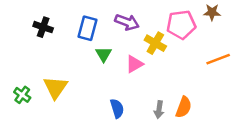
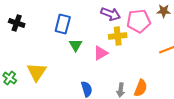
purple arrow: (127, 22) -> (111, 14), moved
black cross: (43, 27) -> (17, 23), moved
yellow cross: (155, 43) -> (118, 36), turned -36

